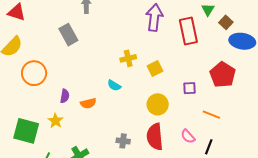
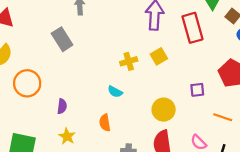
yellow square: (155, 68) -> (159, 56), moved
orange semicircle: (88, 103) -> (105, 123), moved, turned 98
yellow star: (55, 121) -> (67, 136), moved

